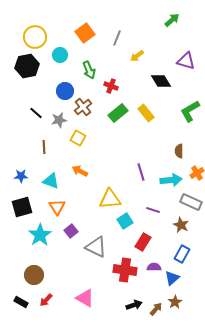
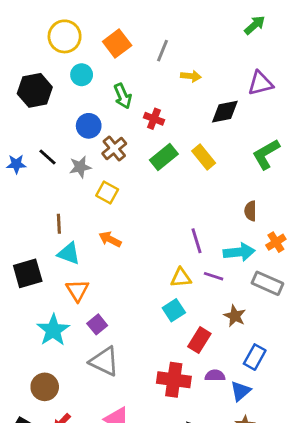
green arrow: (172, 20) -> (255, 25), moved
yellow circle: (35, 37) -> (65, 36), moved
yellow arrow: (137, 56) -> (191, 76), turned -136
purple triangle: (186, 61) -> (260, 83), turned -30
black diamond: (161, 81) -> (225, 112), turned -70
brown line: (44, 147) -> (59, 224), moved
blue star: (21, 176) -> (16, 164), moved
yellow triangle: (110, 199) -> (181, 278), moved, size x0.7
black square: (22, 207) -> (28, 273), moved
purple line: (153, 210) -> (214, 276), moved
brown star: (181, 225) -> (235, 316), moved
gray triangle: (96, 247) -> (104, 361), moved

